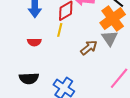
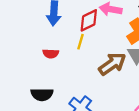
brown arrow: (89, 48) -> (112, 64), size x1.4

